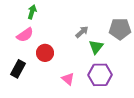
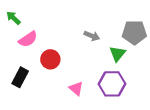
green arrow: (32, 12) -> (13, 18), moved, turned -64
gray arrow: (82, 32) -> (92, 36), turned 64
green triangle: (96, 47) -> (118, 54), moved

